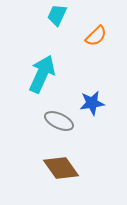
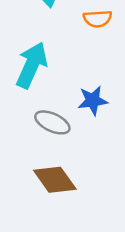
orange semicircle: (96, 36) -> (98, 19), turned 40

